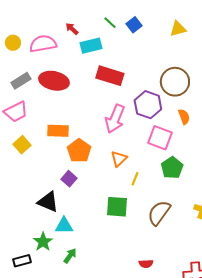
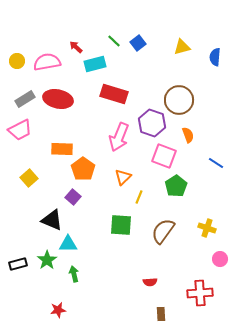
yellow square: (22, 145) -> (29, 178), moved
green arrow: (70, 256) -> (74, 274), turned -49
black rectangle: (22, 261) -> (18, 264), moved

